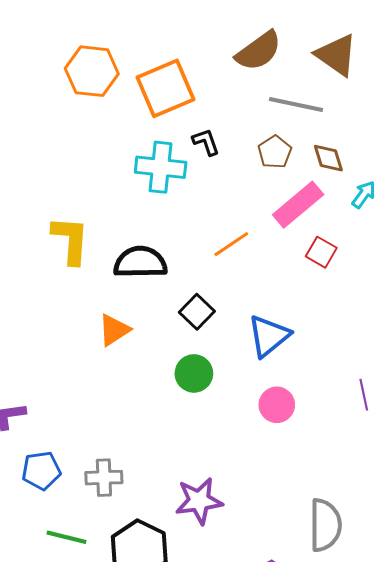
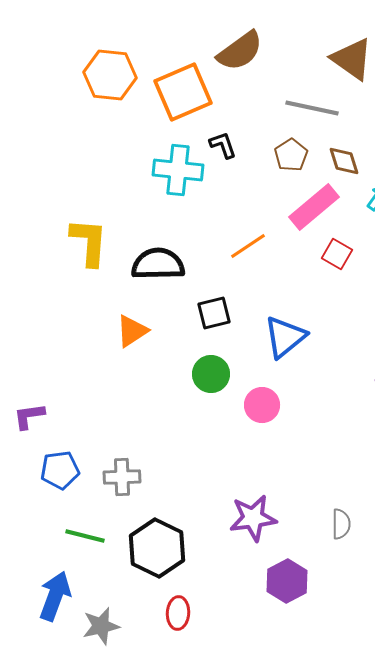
brown semicircle: (259, 51) -> (240, 51), moved
black square: (197, 312) -> (214, 313), turned 32
pink circle: (277, 405) -> (262, 405), moved
purple star: (199, 501) -> (253, 518), moved
gray semicircle: (325, 525) -> (341, 524), size x0.6

